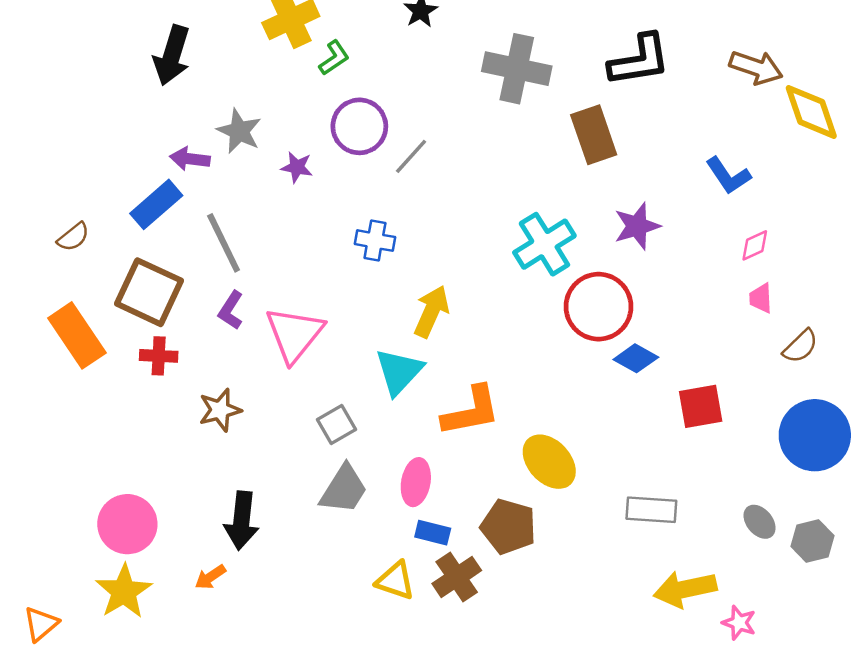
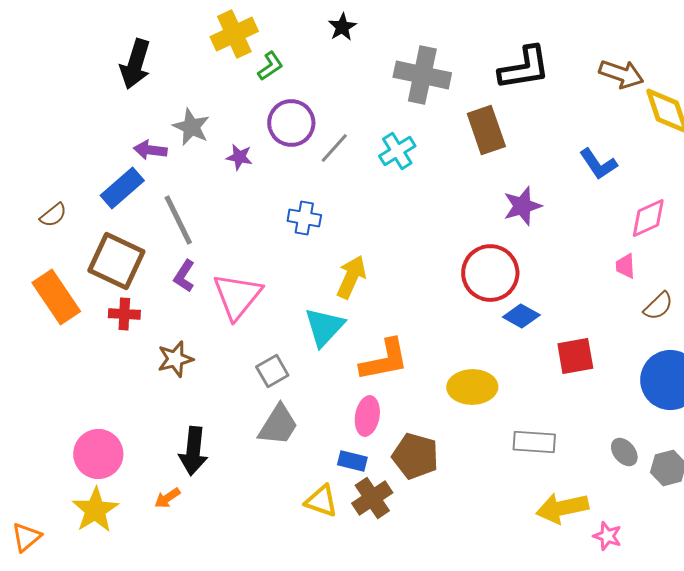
cyan cross: (544, 244) -> (397, 151), moved, size x0.7
pink diamond: (755, 245) -> (648, 218), moved, size x1.5
yellow ellipse: (549, 462) -> (472, 387), moved, turned -48
pink ellipse: (416, 482) -> (367, 416), moved

